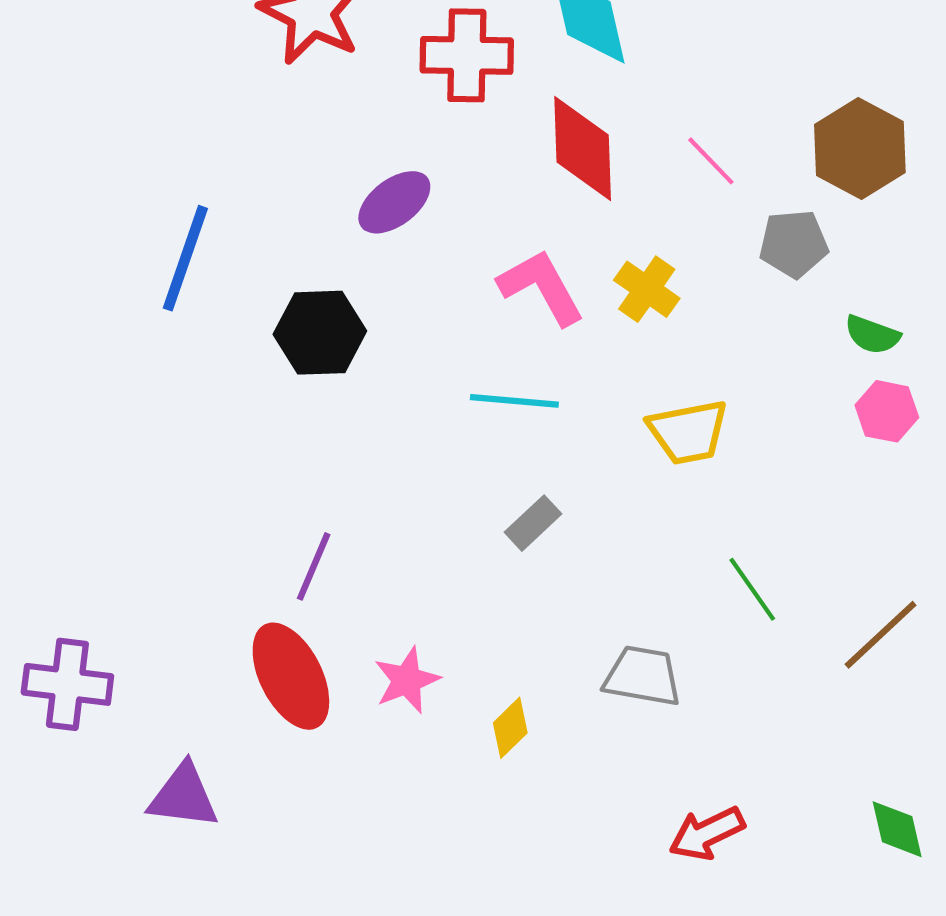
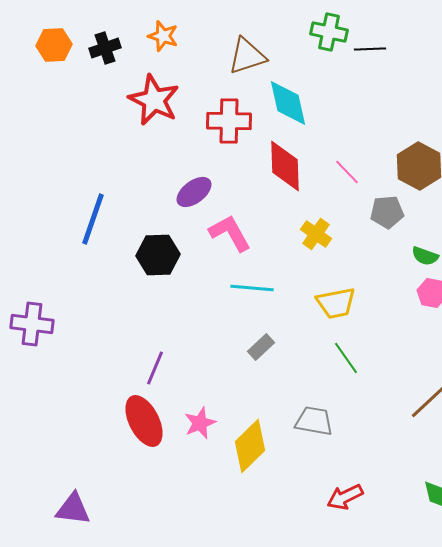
pink L-shape: (541, 287) -> (230, 233), moved
green line: (752, 589) -> (346, 358), moved
purple cross: (67, 684) -> (32, 324), moved
yellow diamond: (510, 728) -> (250, 446), size x1.8
purple triangle: (183, 796) -> (73, 509), moved

